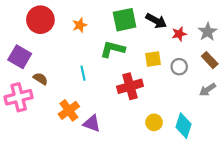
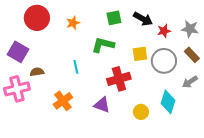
green square: (125, 20) -> (114, 18), size x0.7
gray star: (208, 32) -> (190, 29), turned -30
gray circle: (179, 67) -> (164, 61), size x1.6
brown semicircle: (40, 79) -> (37, 72), turned -40
purple triangle: (92, 123) -> (102, 105), moved
cyan diamond: (184, 126) -> (168, 102), moved

